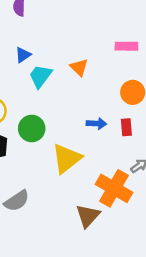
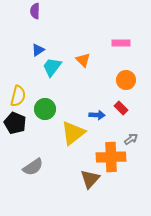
blue arrow: (97, 124) -> (97, 115), moved
red rectangle: (126, 127) -> (121, 108), turned -40
orange cross: (114, 188) -> (111, 157), turned -32

